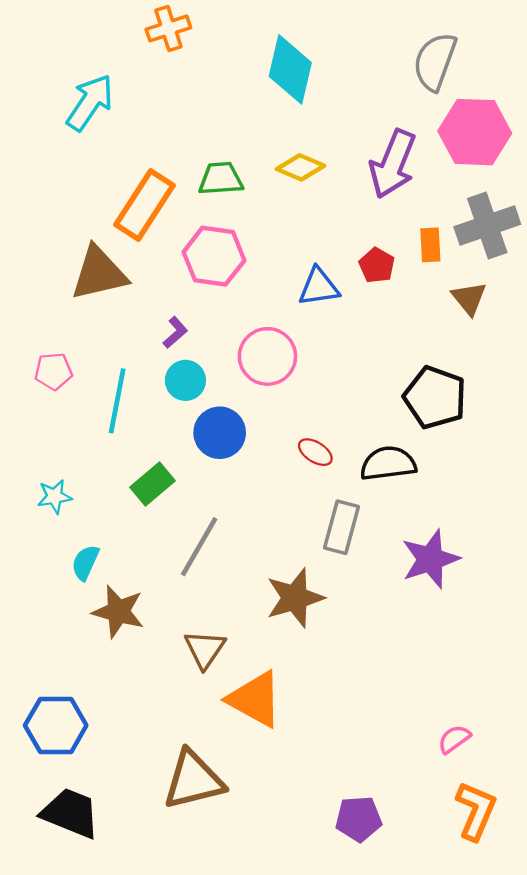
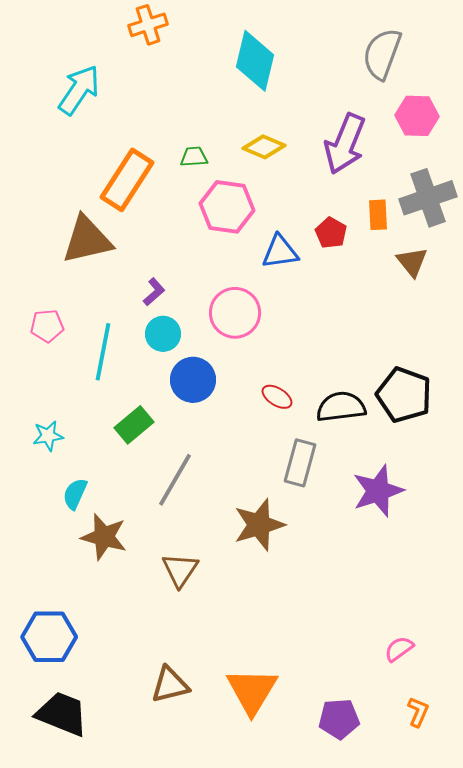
pink hexagon: (475, 132) -> (417, 116), size x0.7
green trapezoid: (221, 179) -> (194, 157), size x0.7
pink hexagon: (214, 256) -> (227, 207), moved
black pentagon: (435, 397) -> (404, 395), moved
orange triangle: (255, 699) -> (252, 691), moved, turned 32
brown triangle: (193, 780) -> (170, 685), size x0.7
orange L-shape: (476, 811) -> (418, 712), size x0.6
purple pentagon: (359, 819) -> (339, 719), moved

